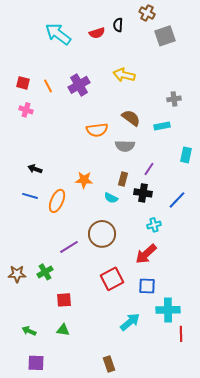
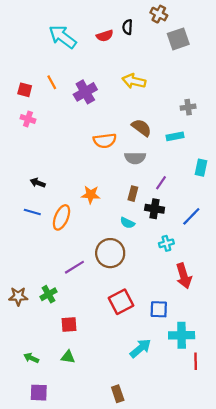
orange line: (48, 86) -> (52, 82), moved
cyan semicircle: (111, 198) -> (127, 223), moved
red arrow: (146, 254) -> (184, 276), moved, turned -65

